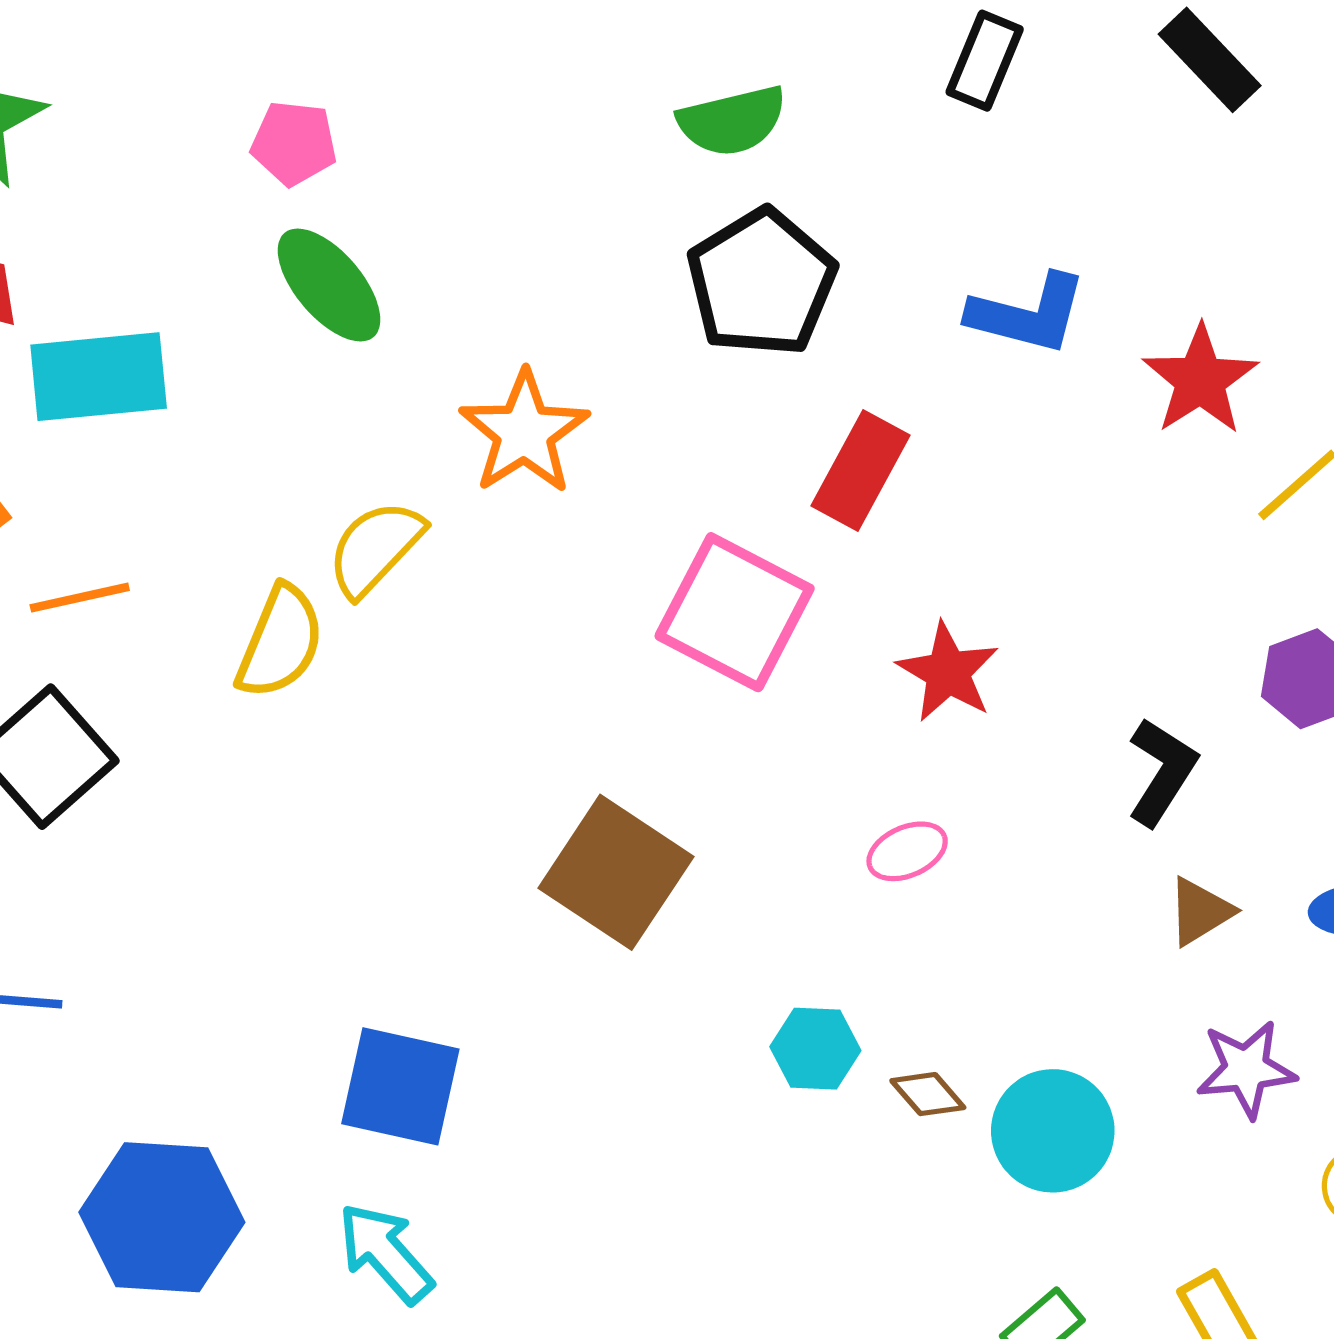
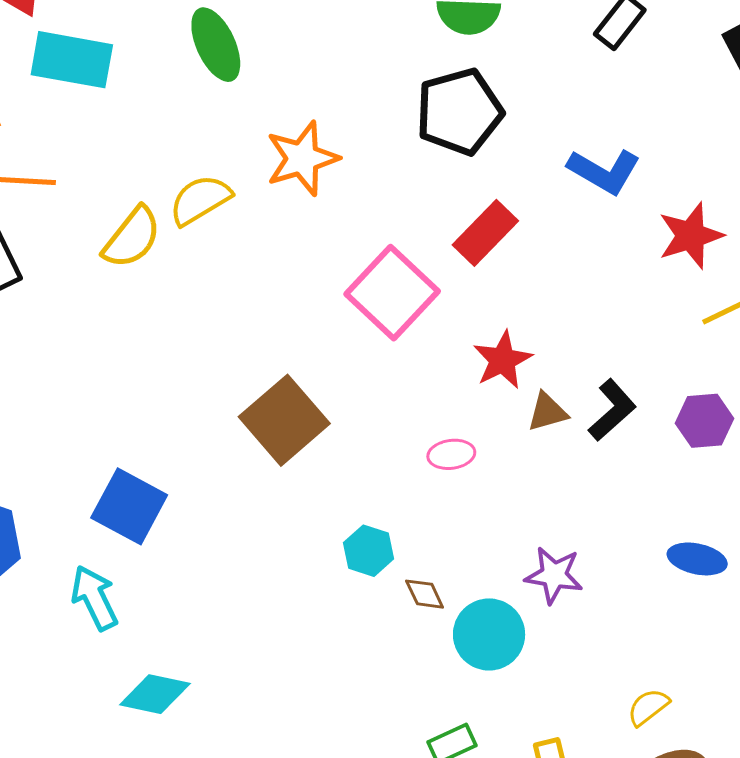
black L-shape: (1162, 772) -> (612, 410), moved
brown triangle: (1200, 911) -> (547, 412), moved
purple star: (1246, 1069) -> (554, 575), moved

